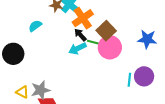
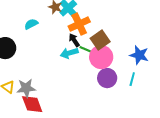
purple circle: (144, 76) -> (107, 78), moved
cyan line: (129, 80) -> (132, 79), moved

